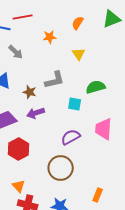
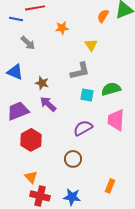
orange semicircle: (78, 23) -> (103, 16), moved
gray L-shape: (55, 80) -> (80, 71), moved
green semicircle: (96, 87) -> (111, 89), moved
purple arrow: (36, 113) -> (48, 104), turned 60
brown circle: (61, 168) -> (73, 159), size x0.7

